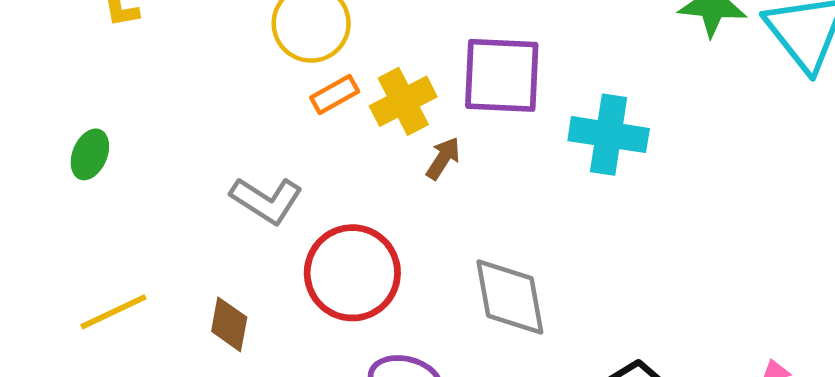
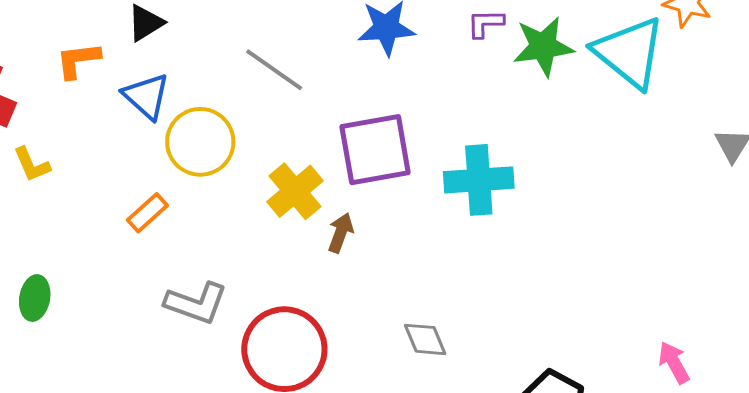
orange rectangle: (335, 94) -> (147, 213), moved
gray diamond: (510, 297) -> (425, 339), size x0.6

